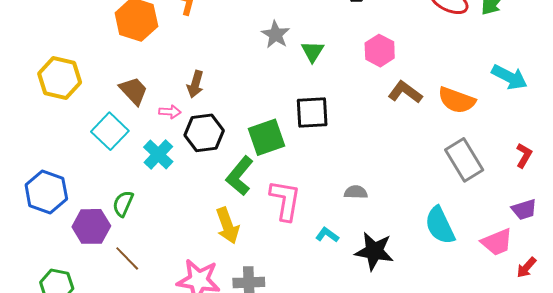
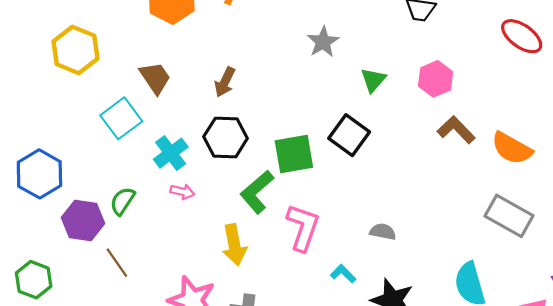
green triangle: (313, 51) -> (373, 80), moved
pink arrow: (170, 112) -> (182, 192), moved
black square: (312, 113) -> (349, 135), turned 30
gray rectangle: (464, 160) -> (509, 216), turned -39

